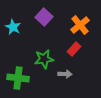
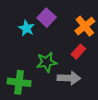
cyan star: (13, 27) -> (26, 28), moved
gray arrow: (65, 74) -> (69, 78), size x1.5

